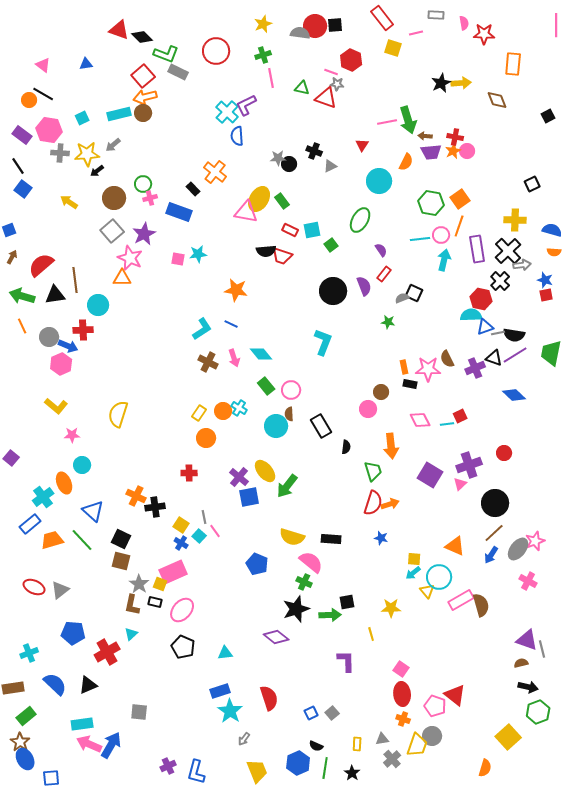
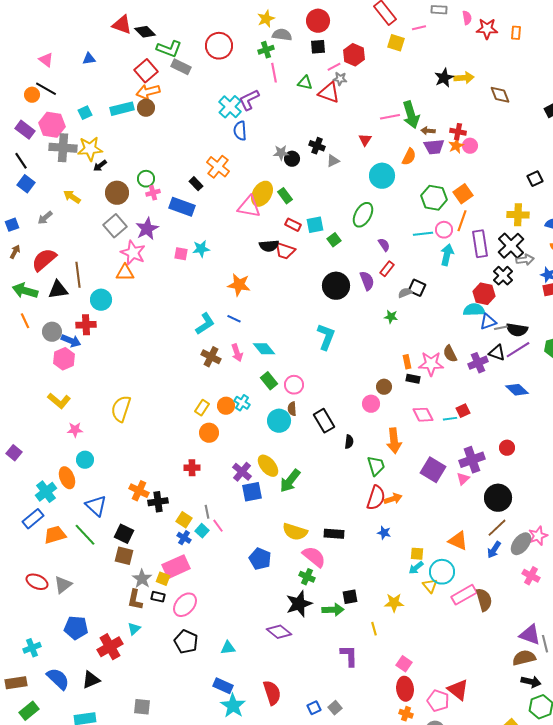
black square: (335, 25) -> (318, 47), moved
gray semicircle: (300, 33) -> (282, 35), moved
orange rectangle: (513, 64) -> (516, 33), moved, size x0.6
pink line: (331, 72) -> (334, 67), turned -48
gray arrow: (113, 145) -> (45, 218), moved
gray cross: (60, 153) -> (63, 148), size x1.5
brown semicircle: (521, 663) -> (524, 658), size x1.6
blue rectangle: (220, 691) -> (223, 686), turned 42

